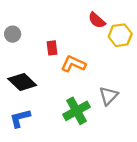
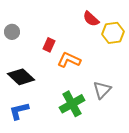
red rectangle: (52, 48) -> (49, 45), turned 32

